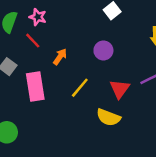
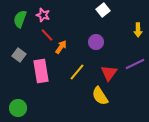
red line: (33, 41) -> (47, 35), moved
yellow semicircle: (108, 117) -> (100, 96), turned 36

